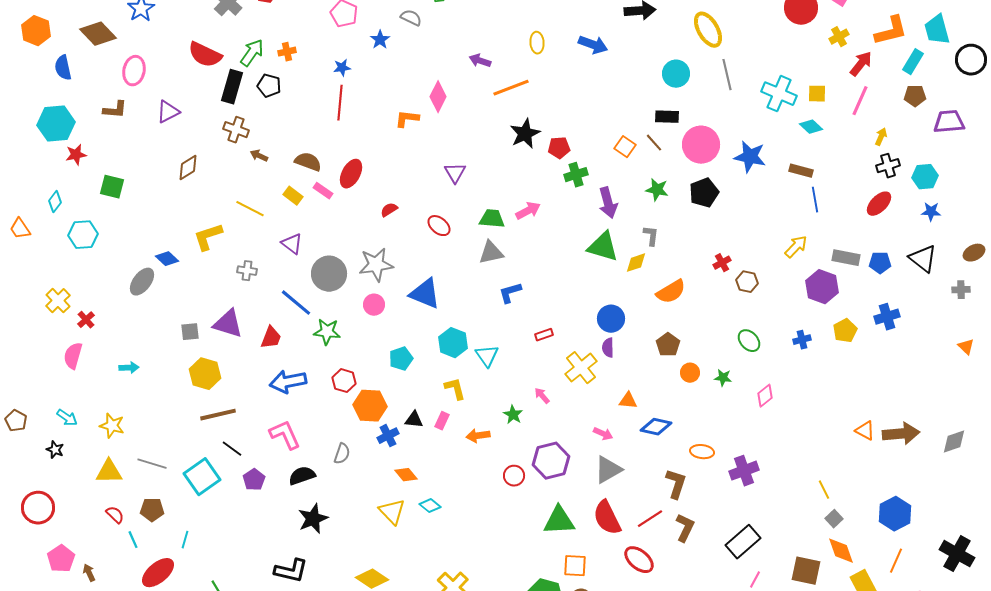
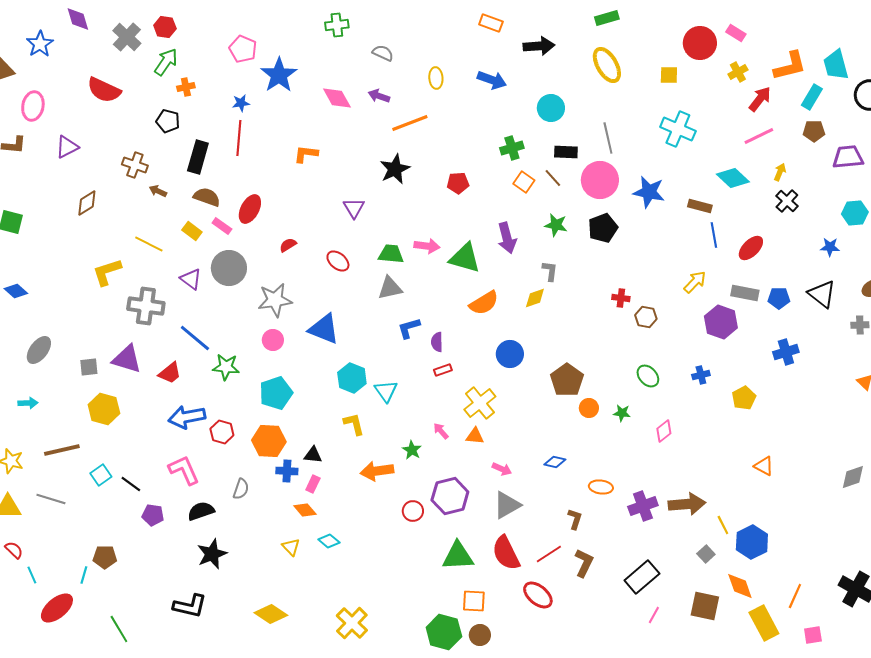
gray semicircle: (411, 18) -> (383, 53), moved
blue star: (380, 40) -> (279, 75), size x1.8
green arrow: (252, 53) -> (166, 62), moved
cyan circle: (676, 74) -> (551, 108), moved
gray line: (727, 75) -> (608, 138), moved
black rectangle: (232, 87) -> (198, 157), moved
yellow square: (817, 94) -> (669, 75), moved
pink diamond: (438, 97) -> (337, 98), moved, turned -56
pink line: (860, 101) -> (759, 136), turned 40
cyan diamond: (811, 127) -> (733, 178), moved, size x1.4
black star: (525, 134) -> (395, 169), moved
black cross: (888, 166) -> (787, 201), turned -30
green cross: (576, 175) -> (512, 148), moved
cyan hexagon: (925, 177) -> (855, 213), moved
red ellipse: (879, 204) -> (751, 248), moved
pink arrow: (528, 211) -> (427, 246), turned 35
green triangle: (603, 247) -> (465, 258), moved
blue diamond: (167, 259) -> (16, 291), moved
red cross: (722, 263) -> (621, 298), turned 36
gray cross: (247, 271) -> (146, 306), size x1.8
gray circle: (329, 274) -> (229, 268), moved
gray ellipse: (142, 282) -> (39, 350), moved
orange semicircle: (671, 292) -> (484, 303), moved
yellow pentagon: (845, 331) -> (744, 398), moved
red trapezoid: (271, 338) -> (170, 373), turned 30
brown pentagon: (668, 345) -> (567, 380), size x1.4
purple semicircle: (608, 348) -> (437, 342), moved
cyan pentagon: (401, 359) -> (276, 393), moved, size x1.4
red hexagon: (344, 381) -> (222, 432), moved
orange triangle: (628, 401) -> (475, 436), moved
brown line: (218, 415) -> (62, 450), moved
pink rectangle: (442, 421) -> (313, 484), moved
blue diamond: (656, 427) -> (555, 462), size x0.7
brown arrow: (901, 434) -> (687, 504), moved
blue cross: (388, 436) -> (287, 471), turned 30
orange arrow: (478, 436) -> (377, 471), size x1.4
cyan square: (202, 477) -> (101, 475), moved, size x0.6
purple pentagon: (254, 480) -> (153, 515), turned -30
brown L-shape: (676, 484) -> (575, 519), size x0.7
brown pentagon: (152, 510) -> (105, 557), moved
yellow triangle: (392, 512) -> (291, 547), size x0.7
blue hexagon: (895, 514) -> (752, 542), moved
gray square: (834, 519) -> (706, 554), moved

